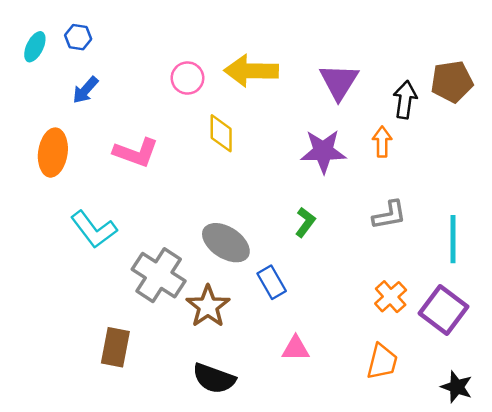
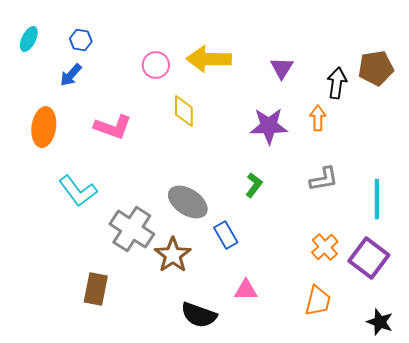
blue hexagon: (78, 37) -> (81, 40), moved
purple triangle: (339, 82) -> (282, 68), size x0.7
black semicircle: (214, 378) -> (199, 315), moved

